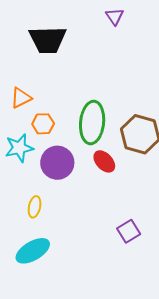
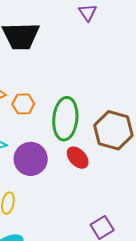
orange hexagon: (43, 124) -> (23, 104), moved

